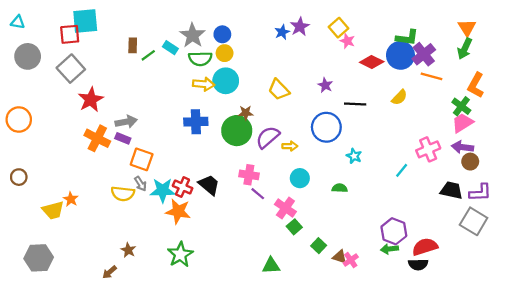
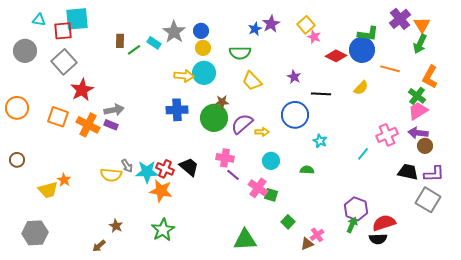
cyan triangle: (18, 22) -> (39, 20), moved
purple cross: (424, 54) -> (400, 19), moved
green semicircle: (200, 59) -> (240, 53), moved
orange square: (142, 159) -> (58, 117), moved
green square: (294, 227) -> (271, 195), moved, turned -32
green arrow: (389, 249) -> (352, 225), turned 119
brown triangle: (340, 257) -> (307, 244), moved, turned -40
green triangle: (271, 266) -> (245, 240), size x1.4

